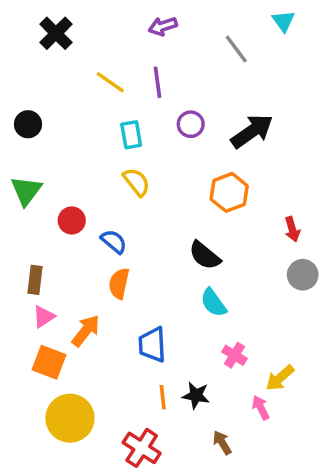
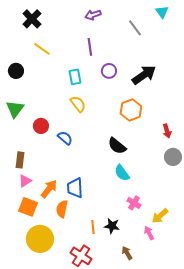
yellow line: (110, 82) -> (42, 49), moved
orange semicircle: (119, 283) -> (62, 209), moved
blue trapezoid: (152, 345) -> (75, 188), moved

